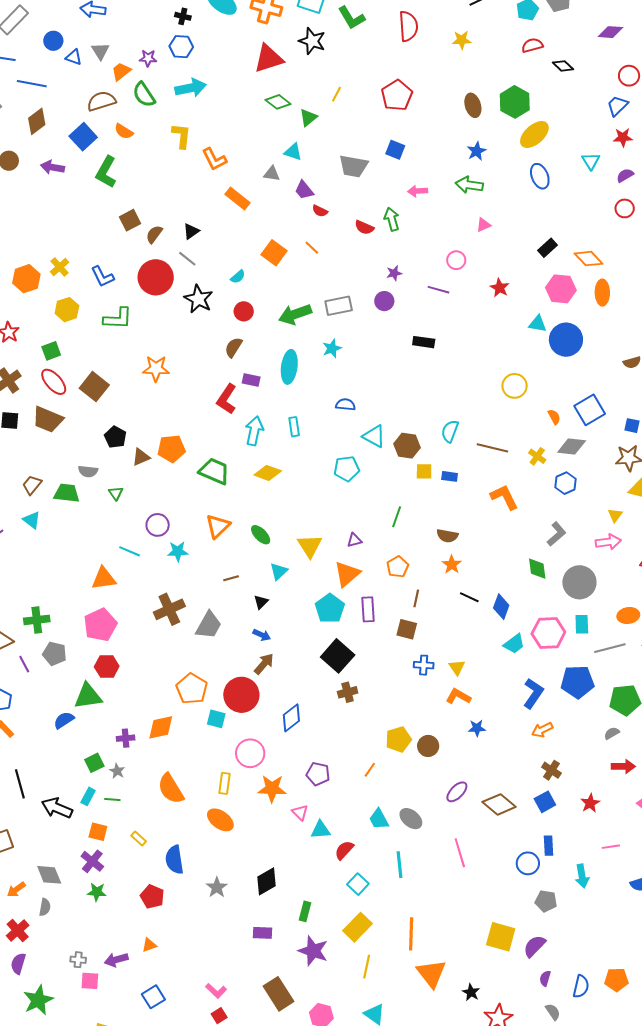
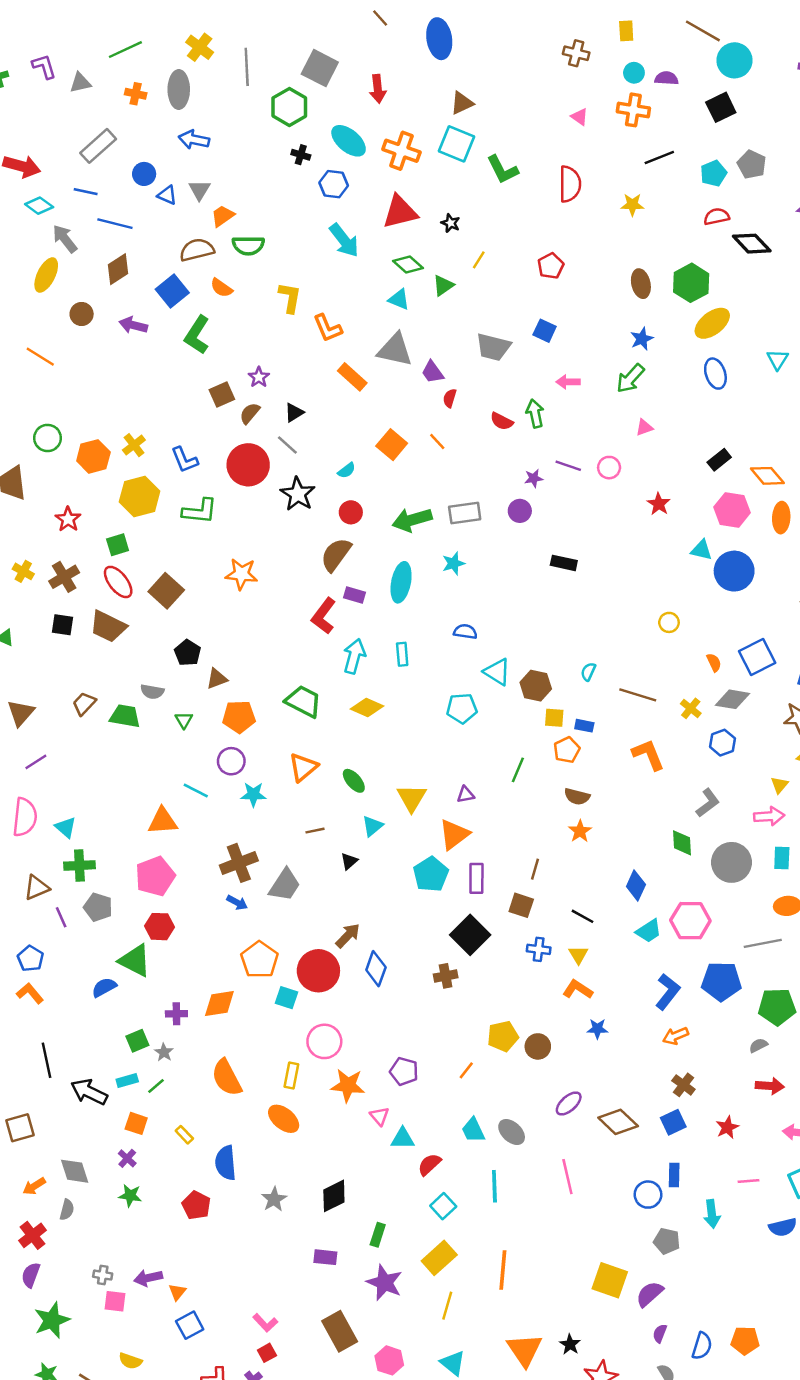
black star: (312, 41) -> (451, 223), moved, size x0.6
blue hexagon: (181, 47) -> (334, 184), moved
purple star: (148, 58) -> (259, 377), moved, turned 30
black diamond: (563, 66) -> (752, 244), size x1.5
cyan arrow: (191, 88) -> (344, 240), moved, turned 60
green semicircle: (144, 95) -> (248, 245), turned -60
red pentagon: (397, 95) -> (551, 266), size x0.7
cyan triangle: (293, 152) -> (399, 299), moved
gray triangle: (272, 174) -> (395, 350), size x1.8
green arrow: (469, 185) -> (630, 378), turned -60
red semicircle: (320, 211) -> (450, 398), turned 77
purple line: (439, 290) -> (568, 466), moved
yellow hexagon: (67, 310) -> (140, 496), size x1.4
brown semicircle: (234, 347) -> (336, 555), size x1.4
yellow circle: (515, 386) -> (669, 622), size x0.7
cyan semicircle: (450, 431) -> (588, 672), size x0.7
orange pentagon: (171, 449) -> (239, 717), moved
cyan triangle: (32, 520) -> (66, 827), moved
orange pentagon: (398, 567) -> (567, 750), moved
black line: (469, 597) -> (583, 916), moved
cyan rectangle: (582, 624) -> (782, 858), moved
blue arrow: (262, 635) -> (237, 903), moved
black square: (338, 656) -> (470, 935), moved
green triangle: (88, 696) -> (135, 960), turned 32
blue diamond: (291, 718) -> (376, 969), moved, turned -36
cyan rectangle: (88, 796) -> (127, 1080), turned 42
green line: (112, 799) -> (156, 1086), turned -49
purple cross: (92, 861) -> (127, 1158), size x0.7
orange triangle: (149, 945) -> (177, 1292), moved, turned -35
orange triangle: (431, 973) -> (525, 1350), moved

